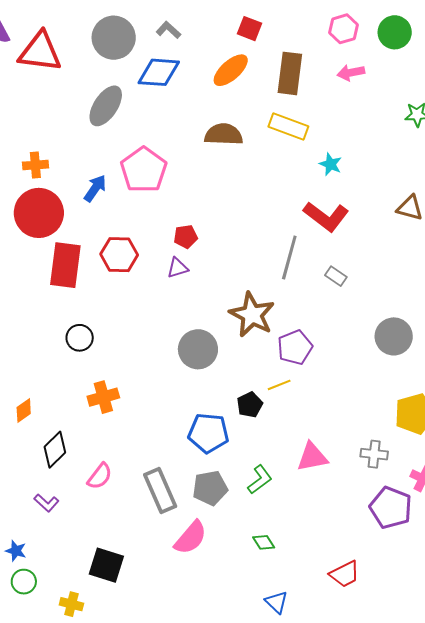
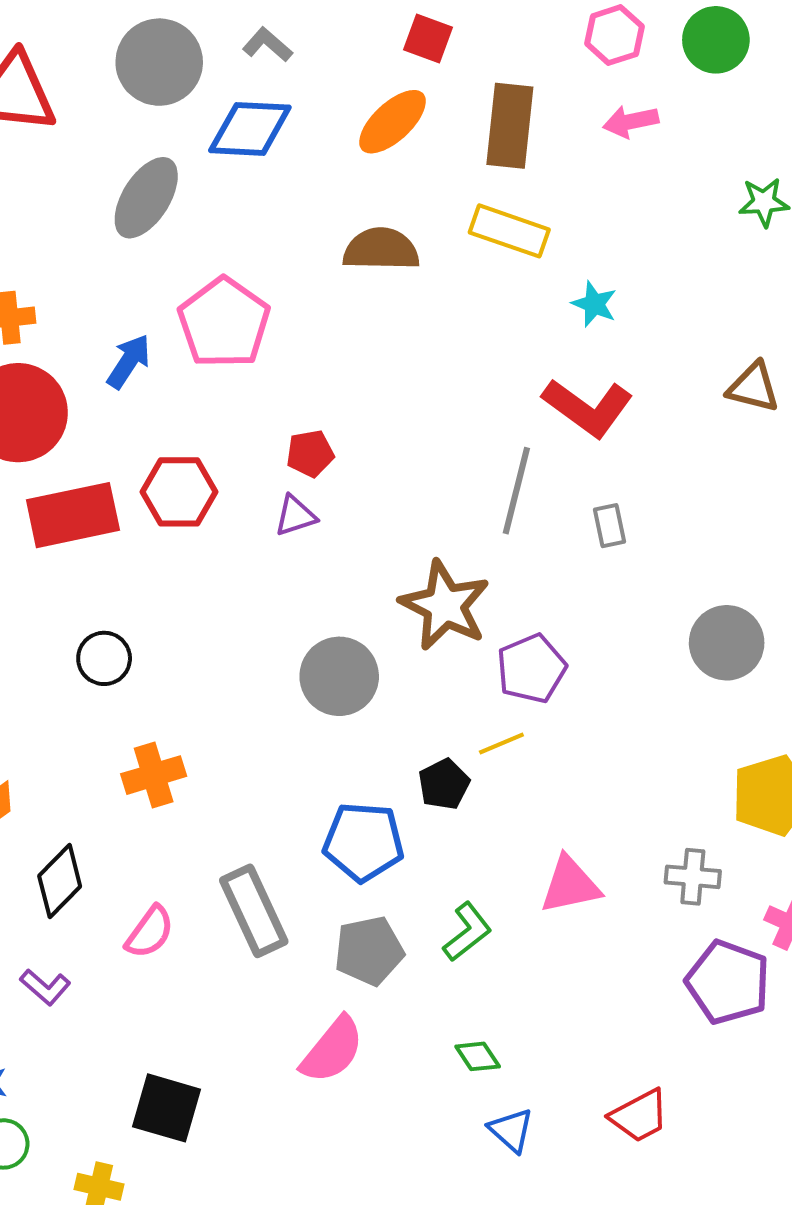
red rectangle: (65, 265) -> (73, 515), turned 72
gray rectangle: (336, 276) -> (610, 526), turned 45
gray rectangle: (160, 490) -> (254, 911), moved
blue triangle: (276, 602) -> (511, 1130), moved

